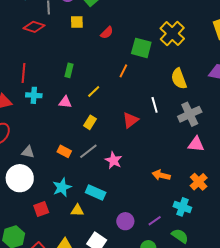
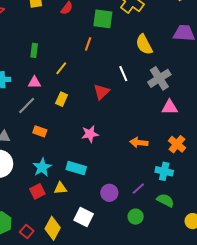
gray line: (88, 151) -> (27, 105), moved
pink star: (114, 160) -> (90, 134), turned -30
red square: (41, 209) -> (37, 191), moved

